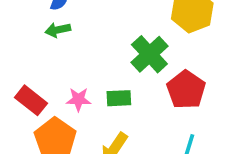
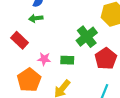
red rectangle: (31, 100) -> (20, 40), moved

